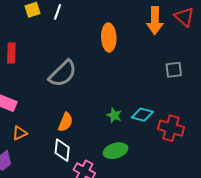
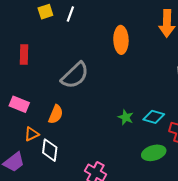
orange semicircle: (65, 122) -> (56, 114), moved
white diamond: (62, 150) -> (50, 150), moved
green ellipse: (116, 151) -> (154, 153), moved

